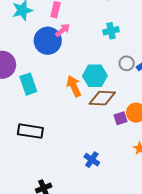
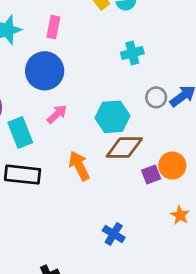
pink arrow: (63, 30) -> (57, 114), moved
orange arrow: (74, 86) -> (79, 166), moved
black rectangle: (30, 131) -> (23, 175), moved

